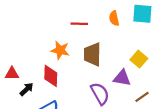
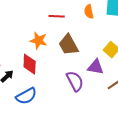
brown trapezoid: (92, 54) -> (68, 45), turned -30

